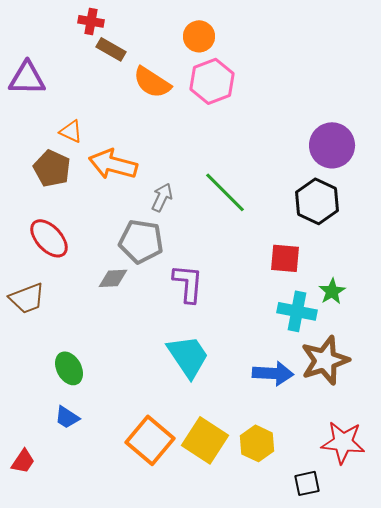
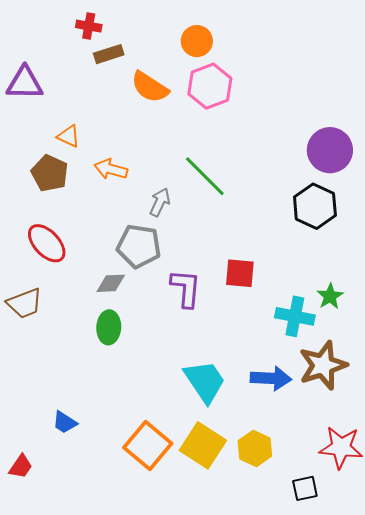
brown rectangle: (111, 49) -> (109, 54), turned -48
orange arrow: (113, 164) -> (111, 169), size x0.7
green line: (225, 192) -> (205, 176), moved
red square: (285, 258) -> (240, 273), moved
cyan trapezoid: (188, 356) -> (205, 381), moved
green ellipse: (69, 368) -> (109, 327), moved, turned 32

